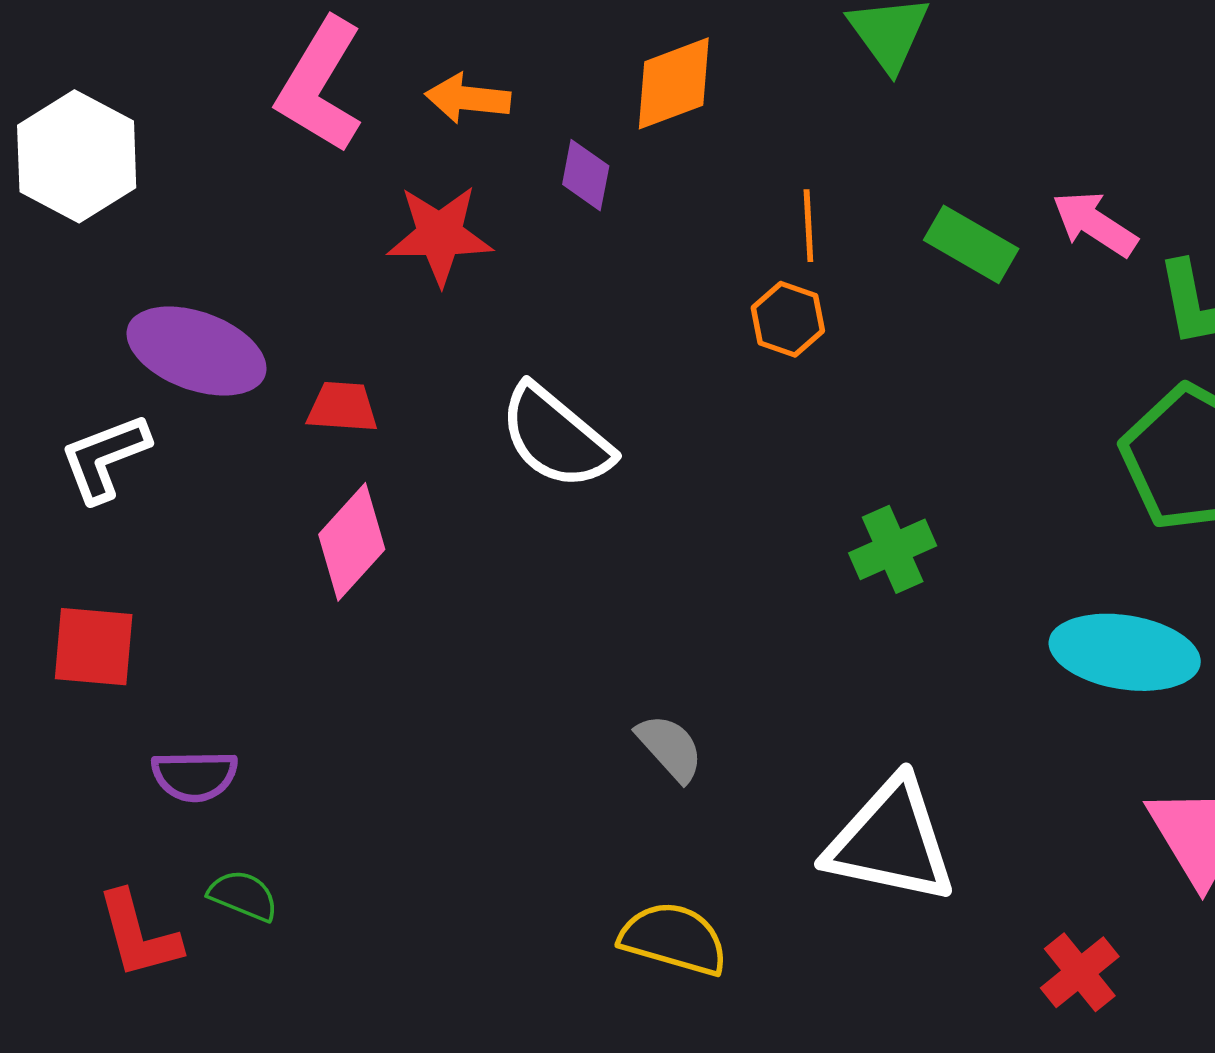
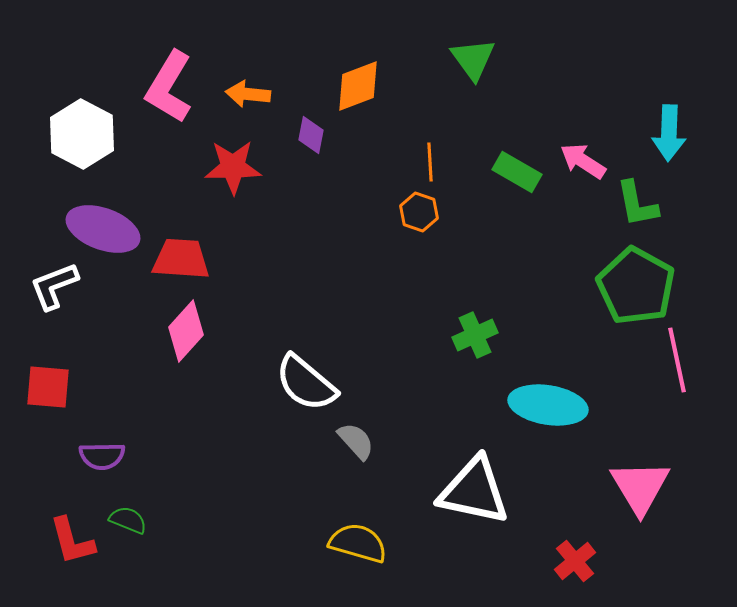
white hexagon: (77, 156) -> (82, 134), moved
red trapezoid: (342, 407) -> (181, 259), size x1.5
white semicircle: (556, 437) -> (306, 383), moved
cyan ellipse: (1125, 652) -> (548, 405), moved

